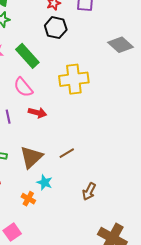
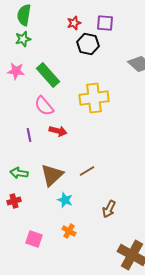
black hexagon: (56, 28) -> (88, 44), moved
orange cross: (28, 199) -> (69, 231), moved
pink square: (12, 232) -> (34, 239), moved, turned -36

